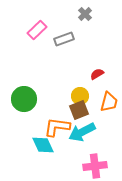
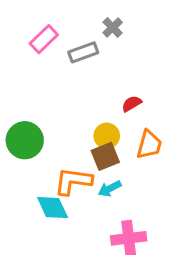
gray cross: (85, 14) -> (113, 28), moved
cyan arrow: (82, 132) -> (110, 189), size x0.6

